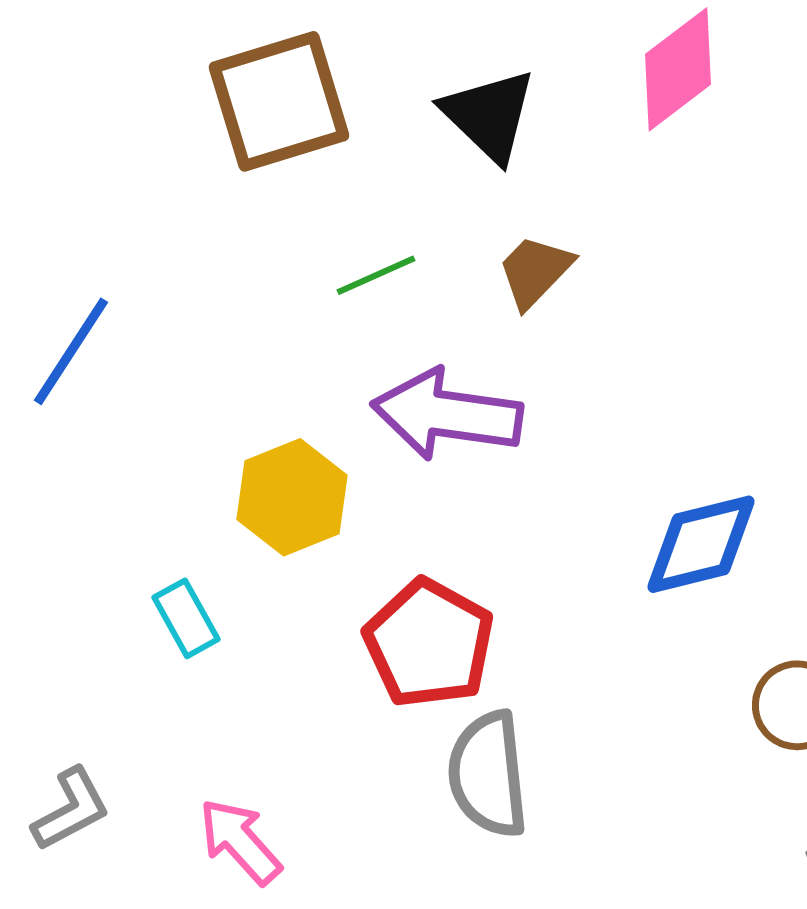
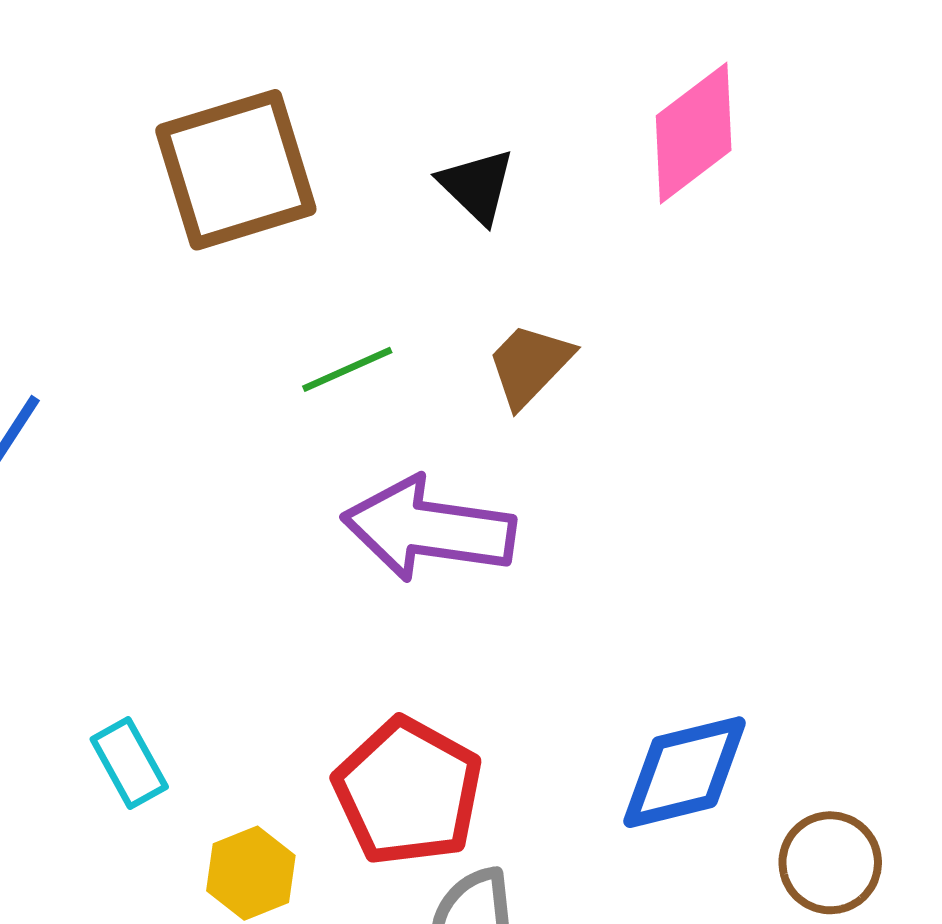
black triangle: (489, 115) -> (477, 186), size x0.7
yellow hexagon: (292, 497) -> (251, 873), moved, size x0.7
blue diamond: (701, 544) -> (685, 772), moved

